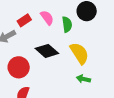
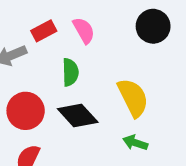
green semicircle: (67, 24) -> (70, 72), moved
black diamond: (47, 51) -> (78, 116), moved

